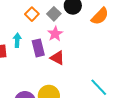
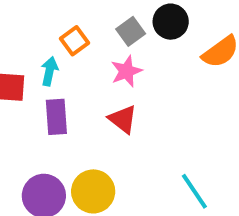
orange square: (32, 14) -> (75, 41), moved
purple rectangle: (38, 48) -> (56, 117), moved

